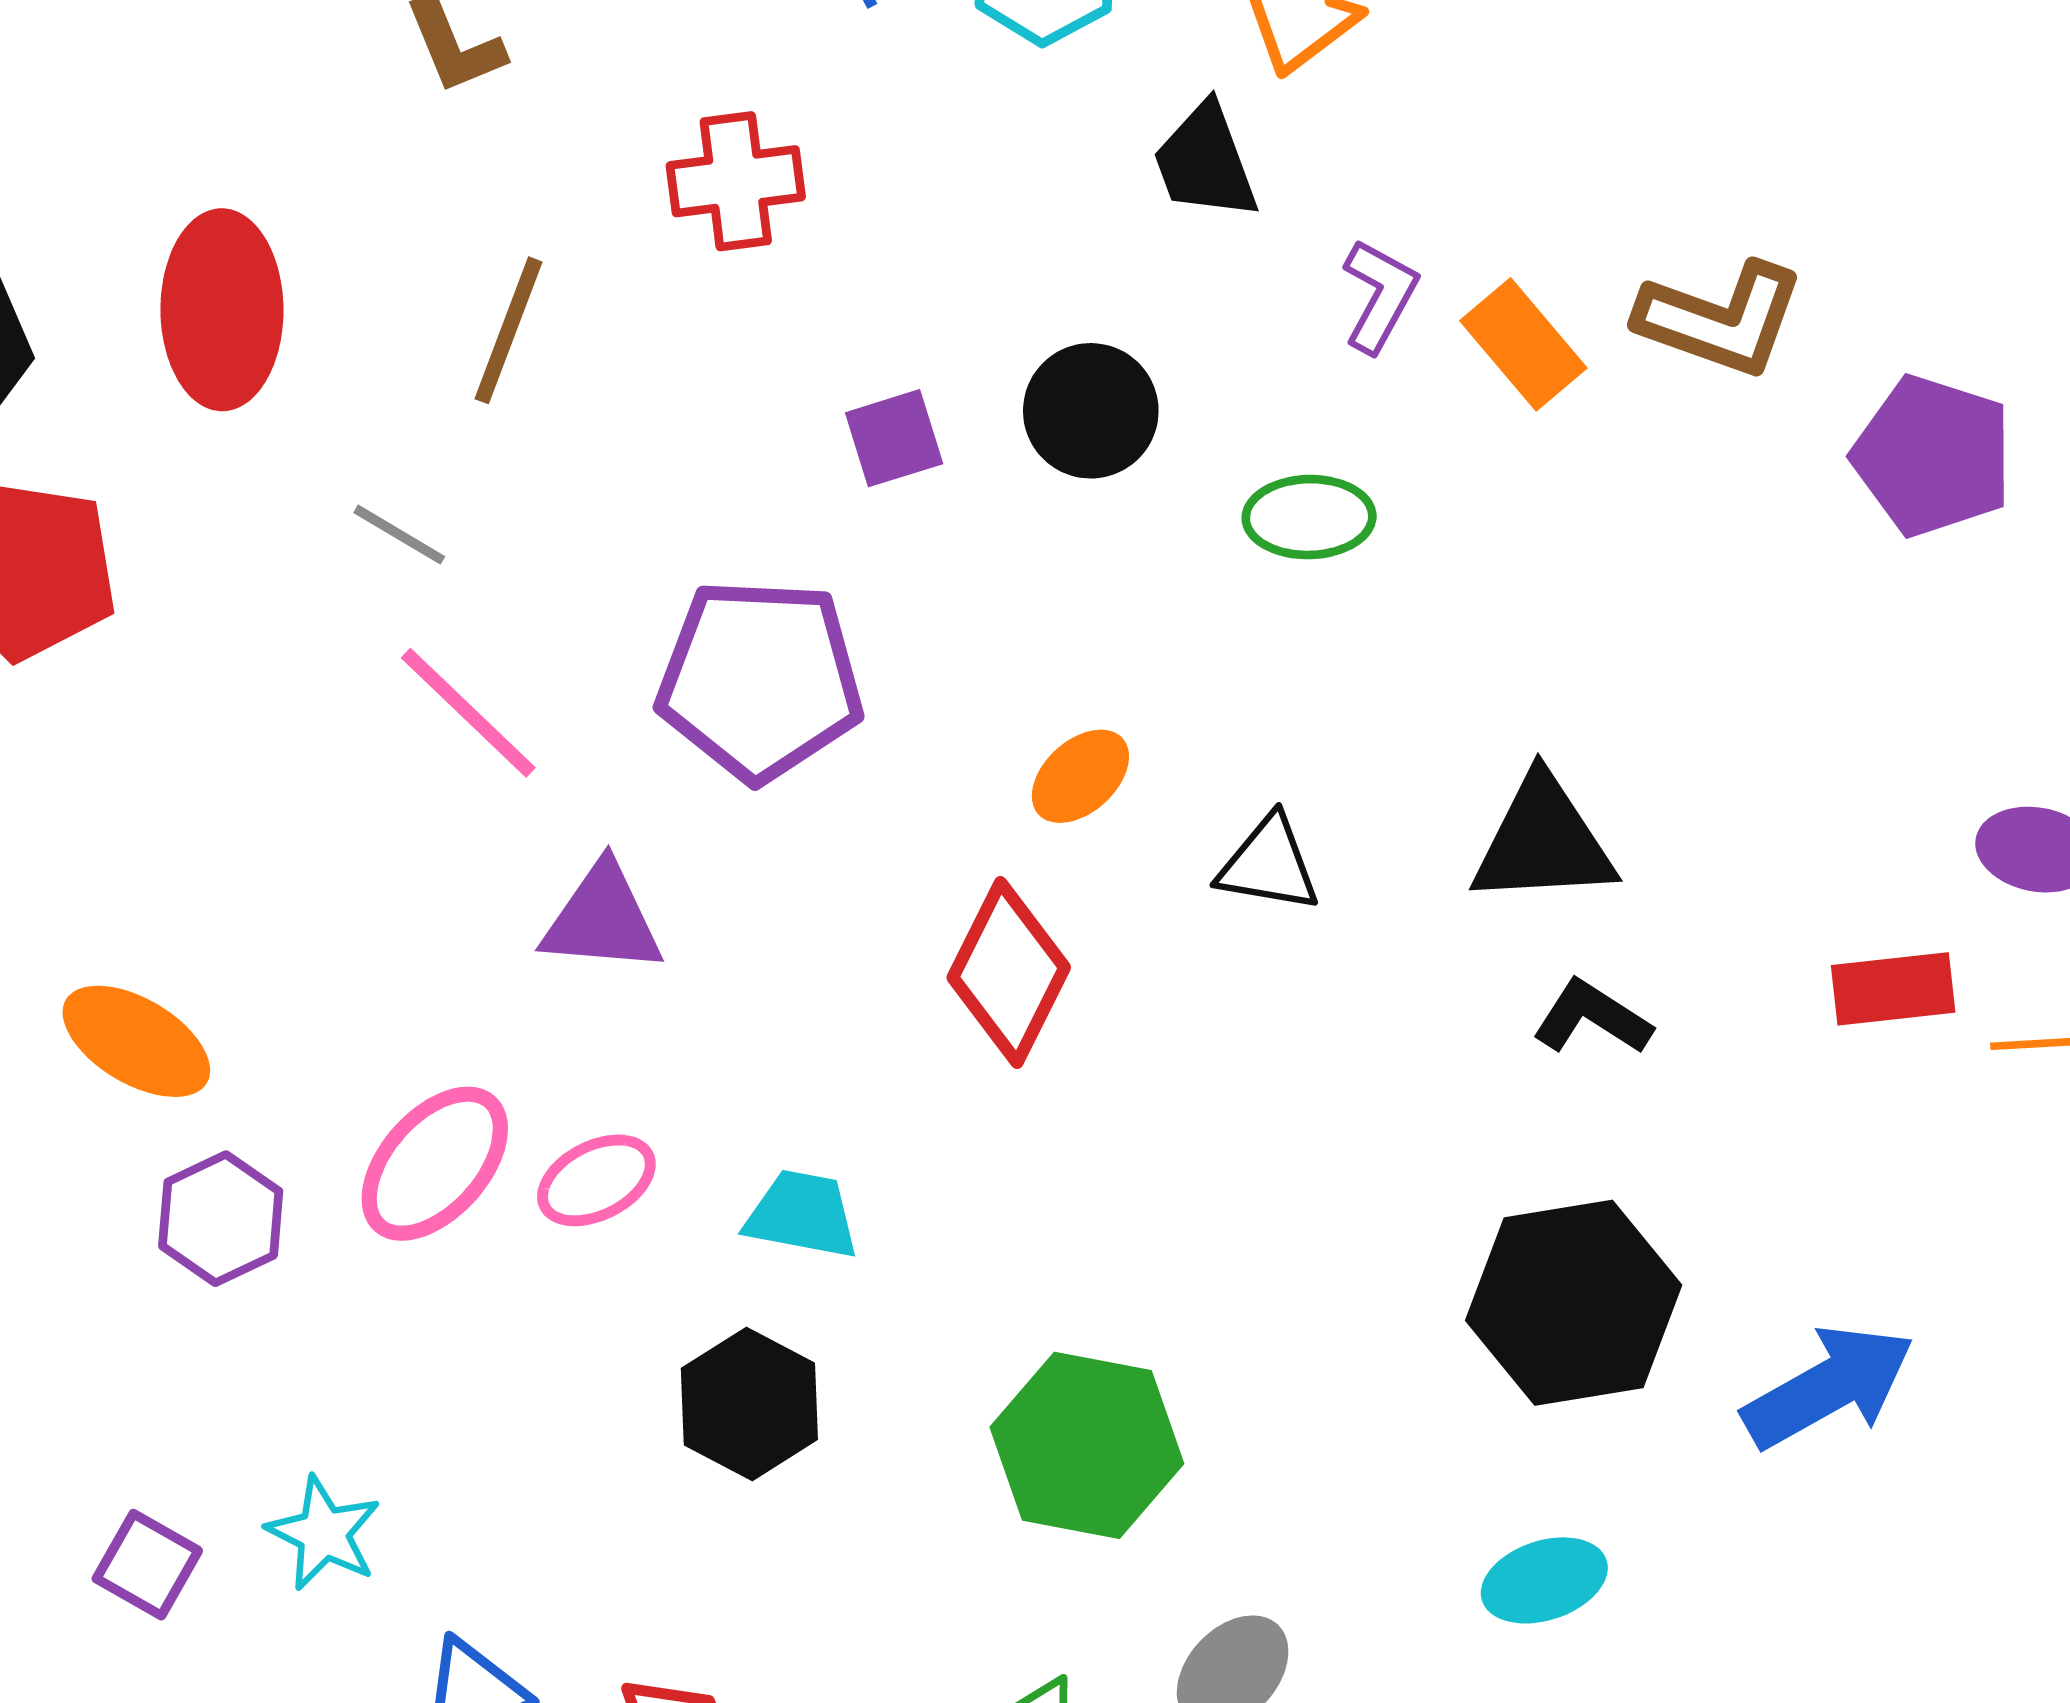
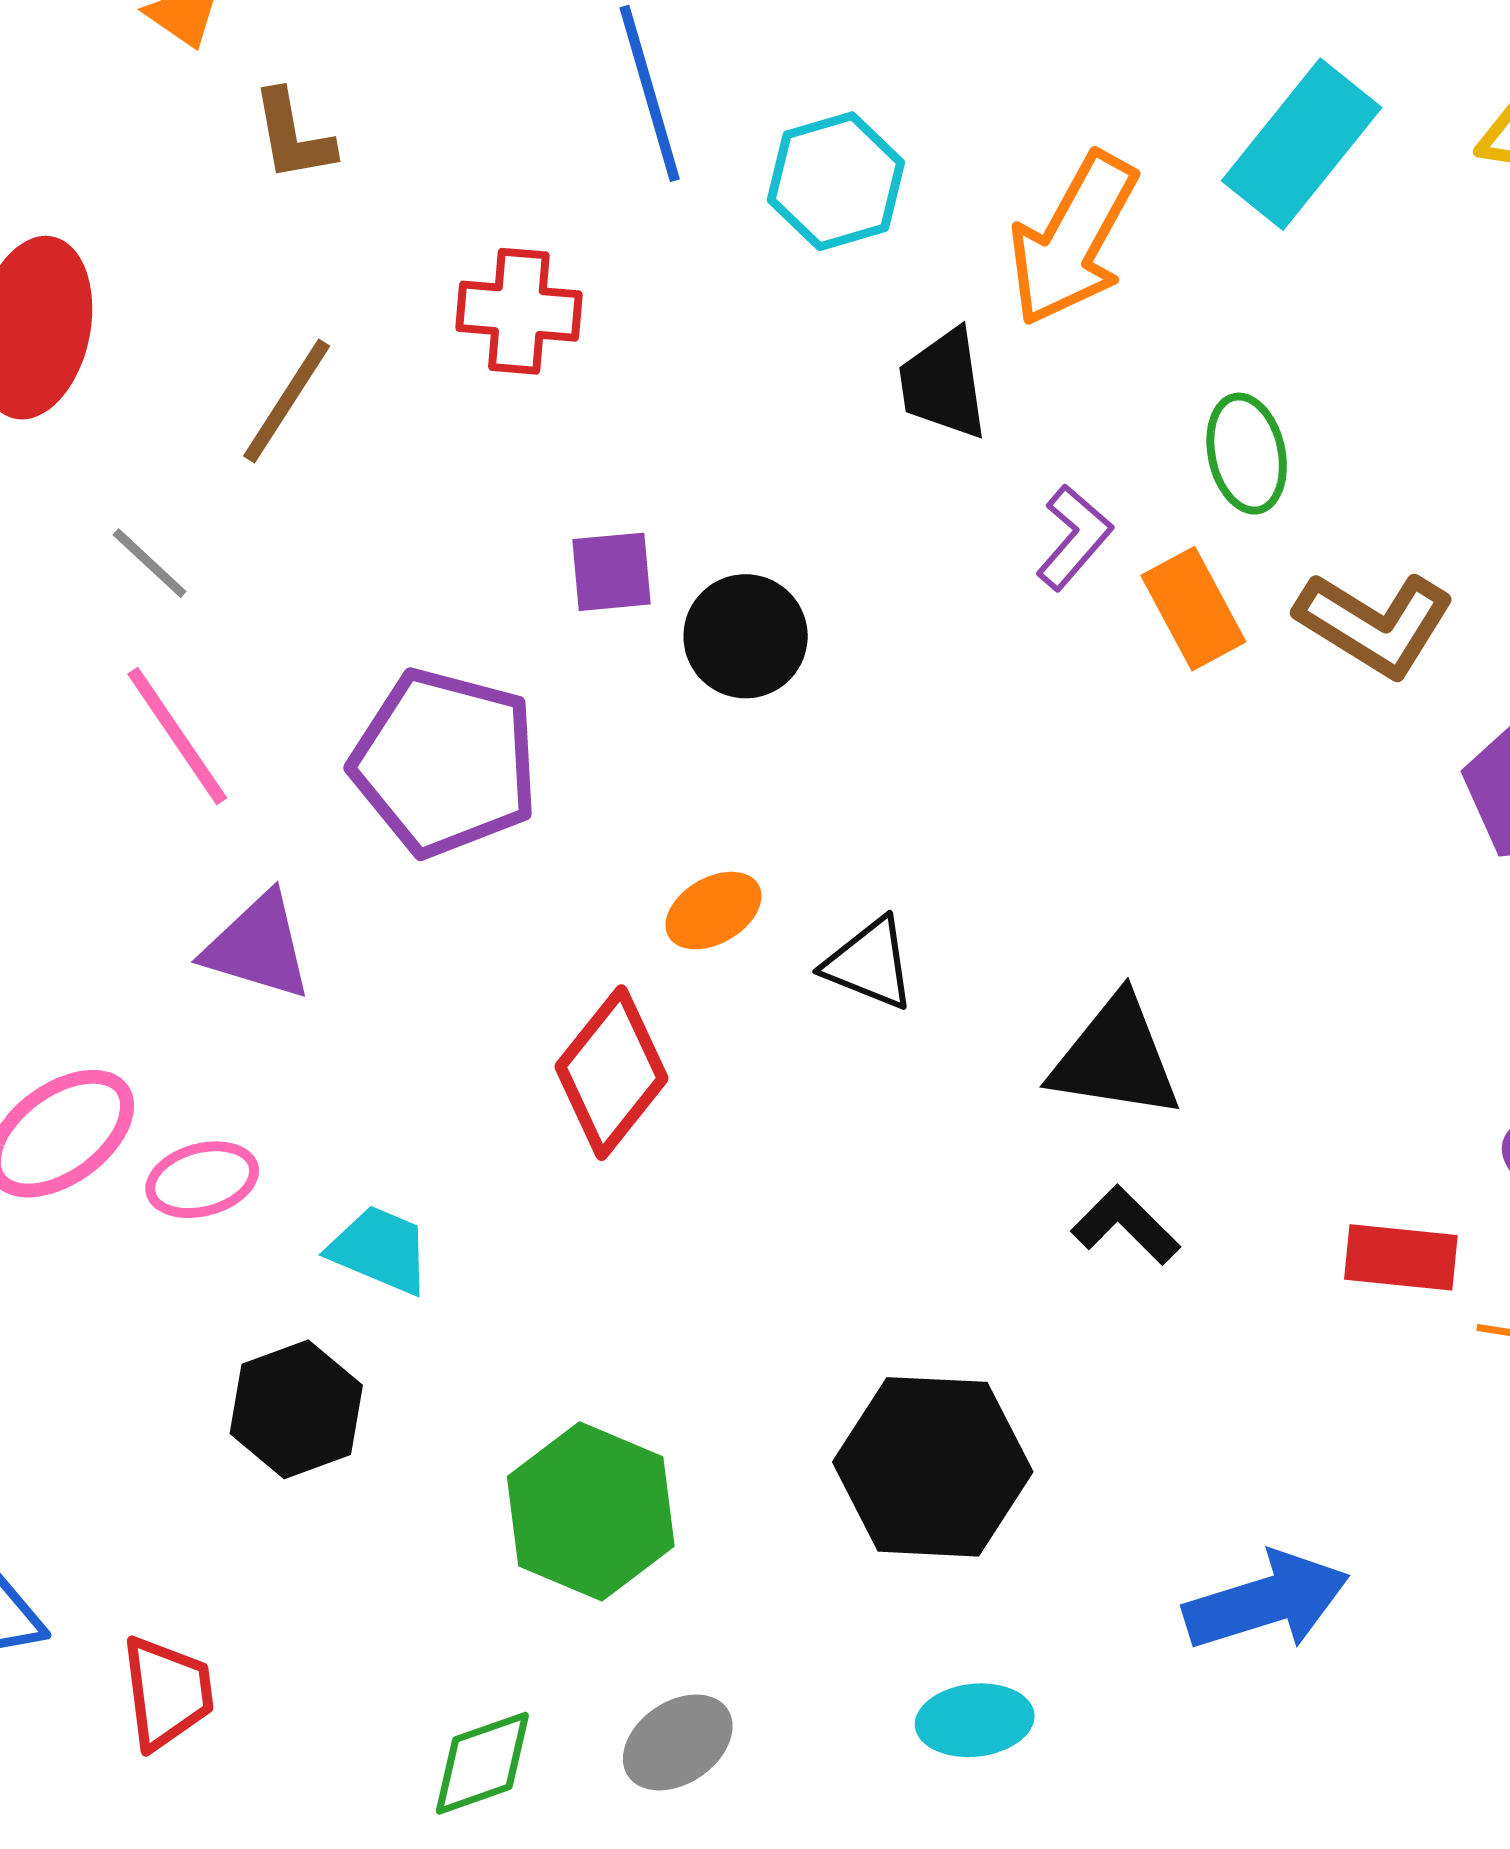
black circle: (1091, 411) -> (746, 636), moved
green ellipse: (1309, 517) -> (1247, 454), moved, turned 67
black triangle: (1269, 864) -> (870, 964), moved
black hexagon: (1574, 1303) -> (933, 1467), moved

